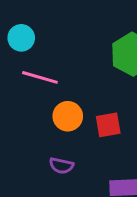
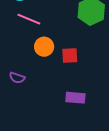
purple semicircle: (61, 166) -> (17, 78), moved

